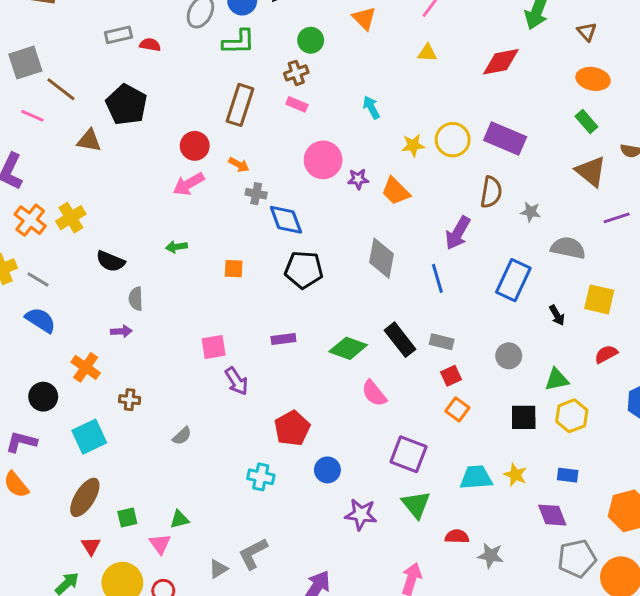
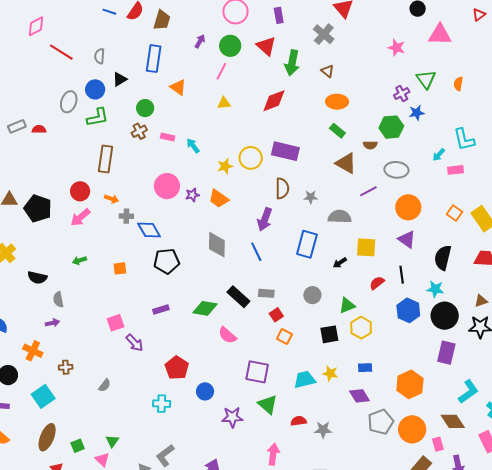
pink rectangle: (297, 104) -> (168, 137), moved
black pentagon: (126, 105) -> (38, 208), moved
black arrow: (557, 315) -> (340, 263), turned 96
green triangle: (179, 519) -> (112, 441), turned -32

